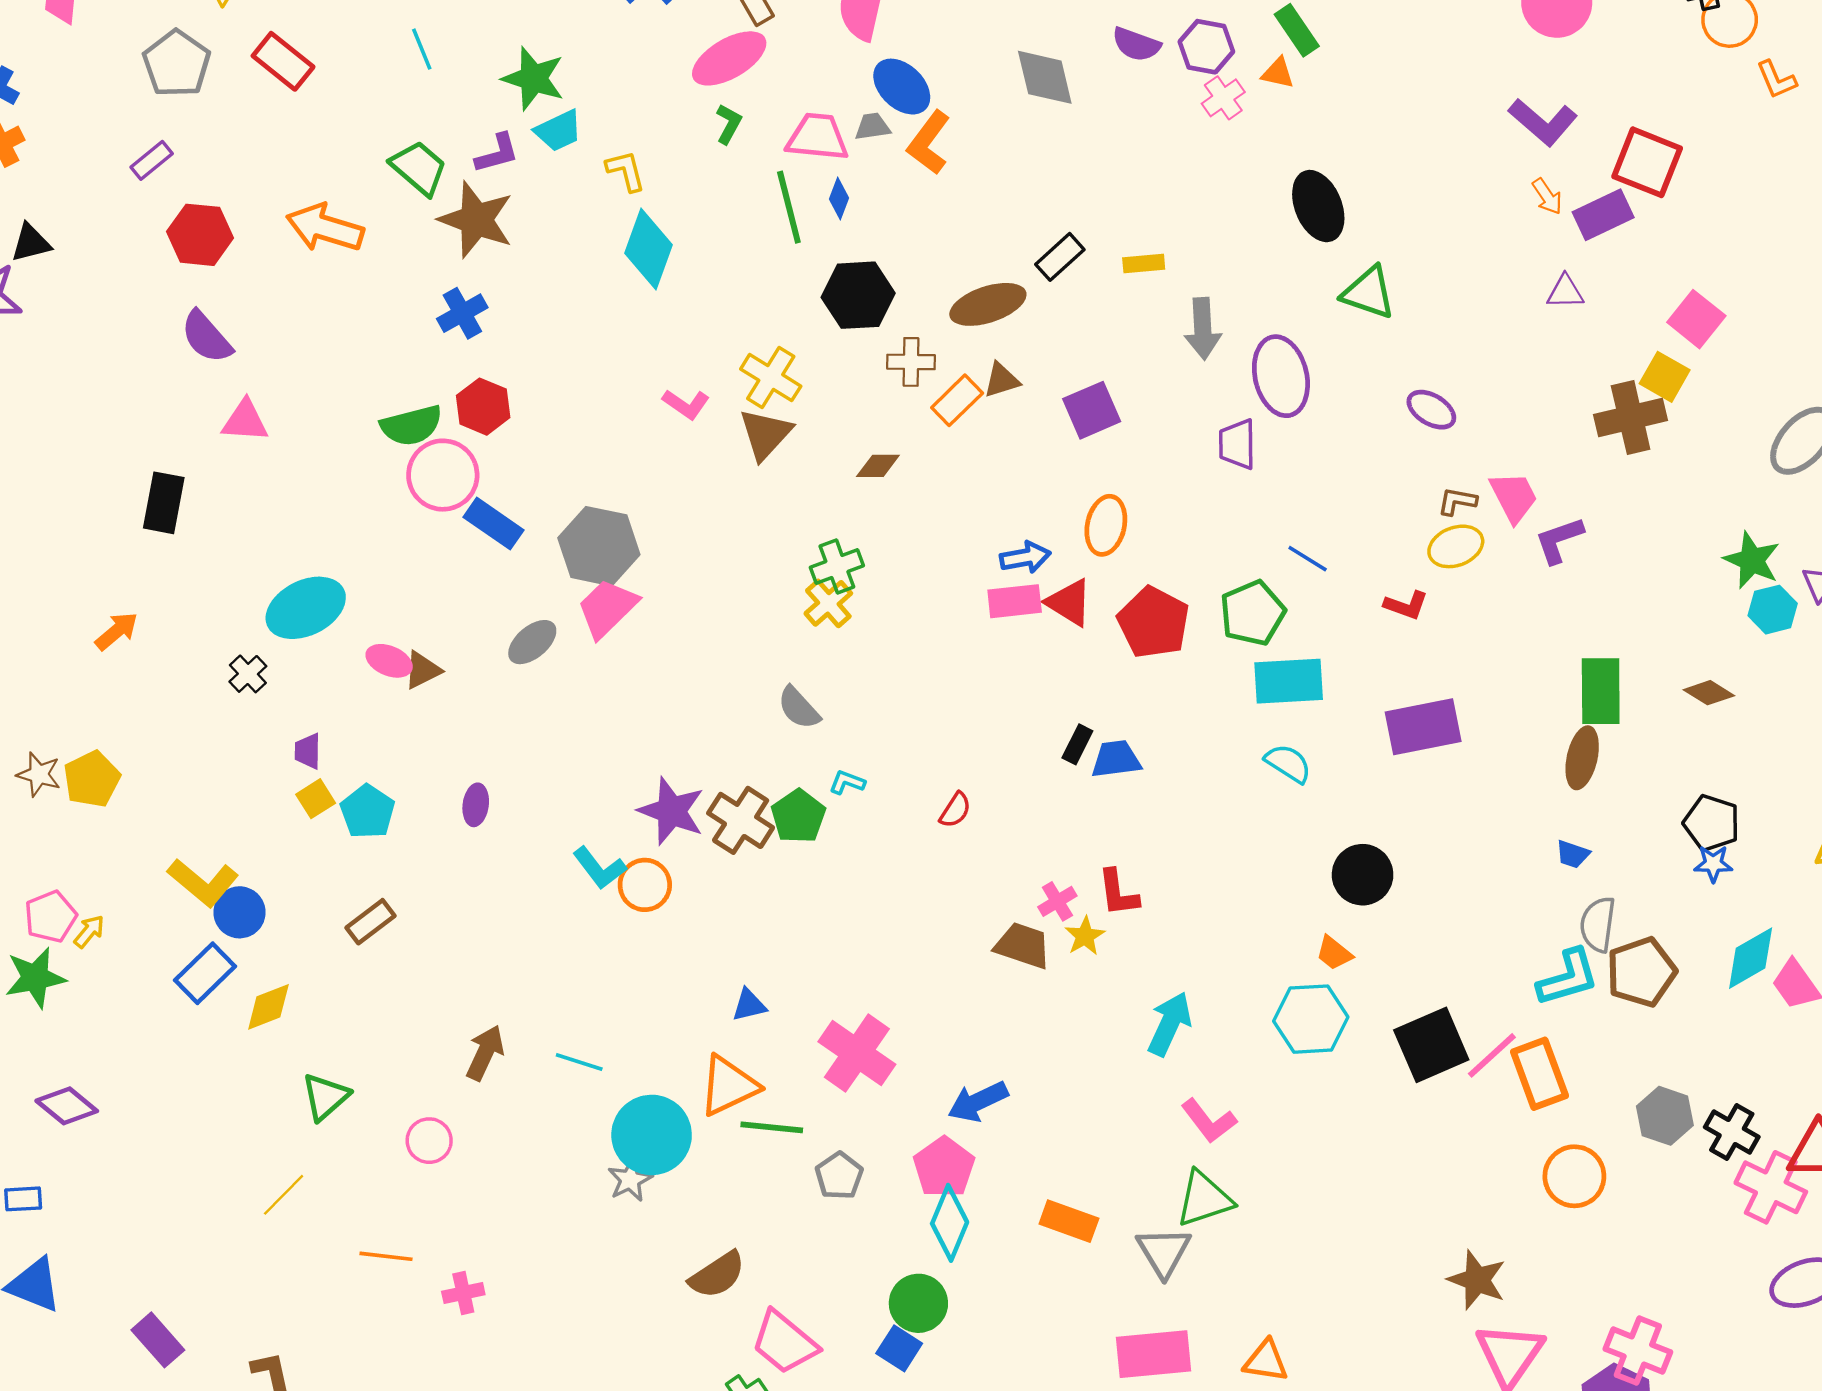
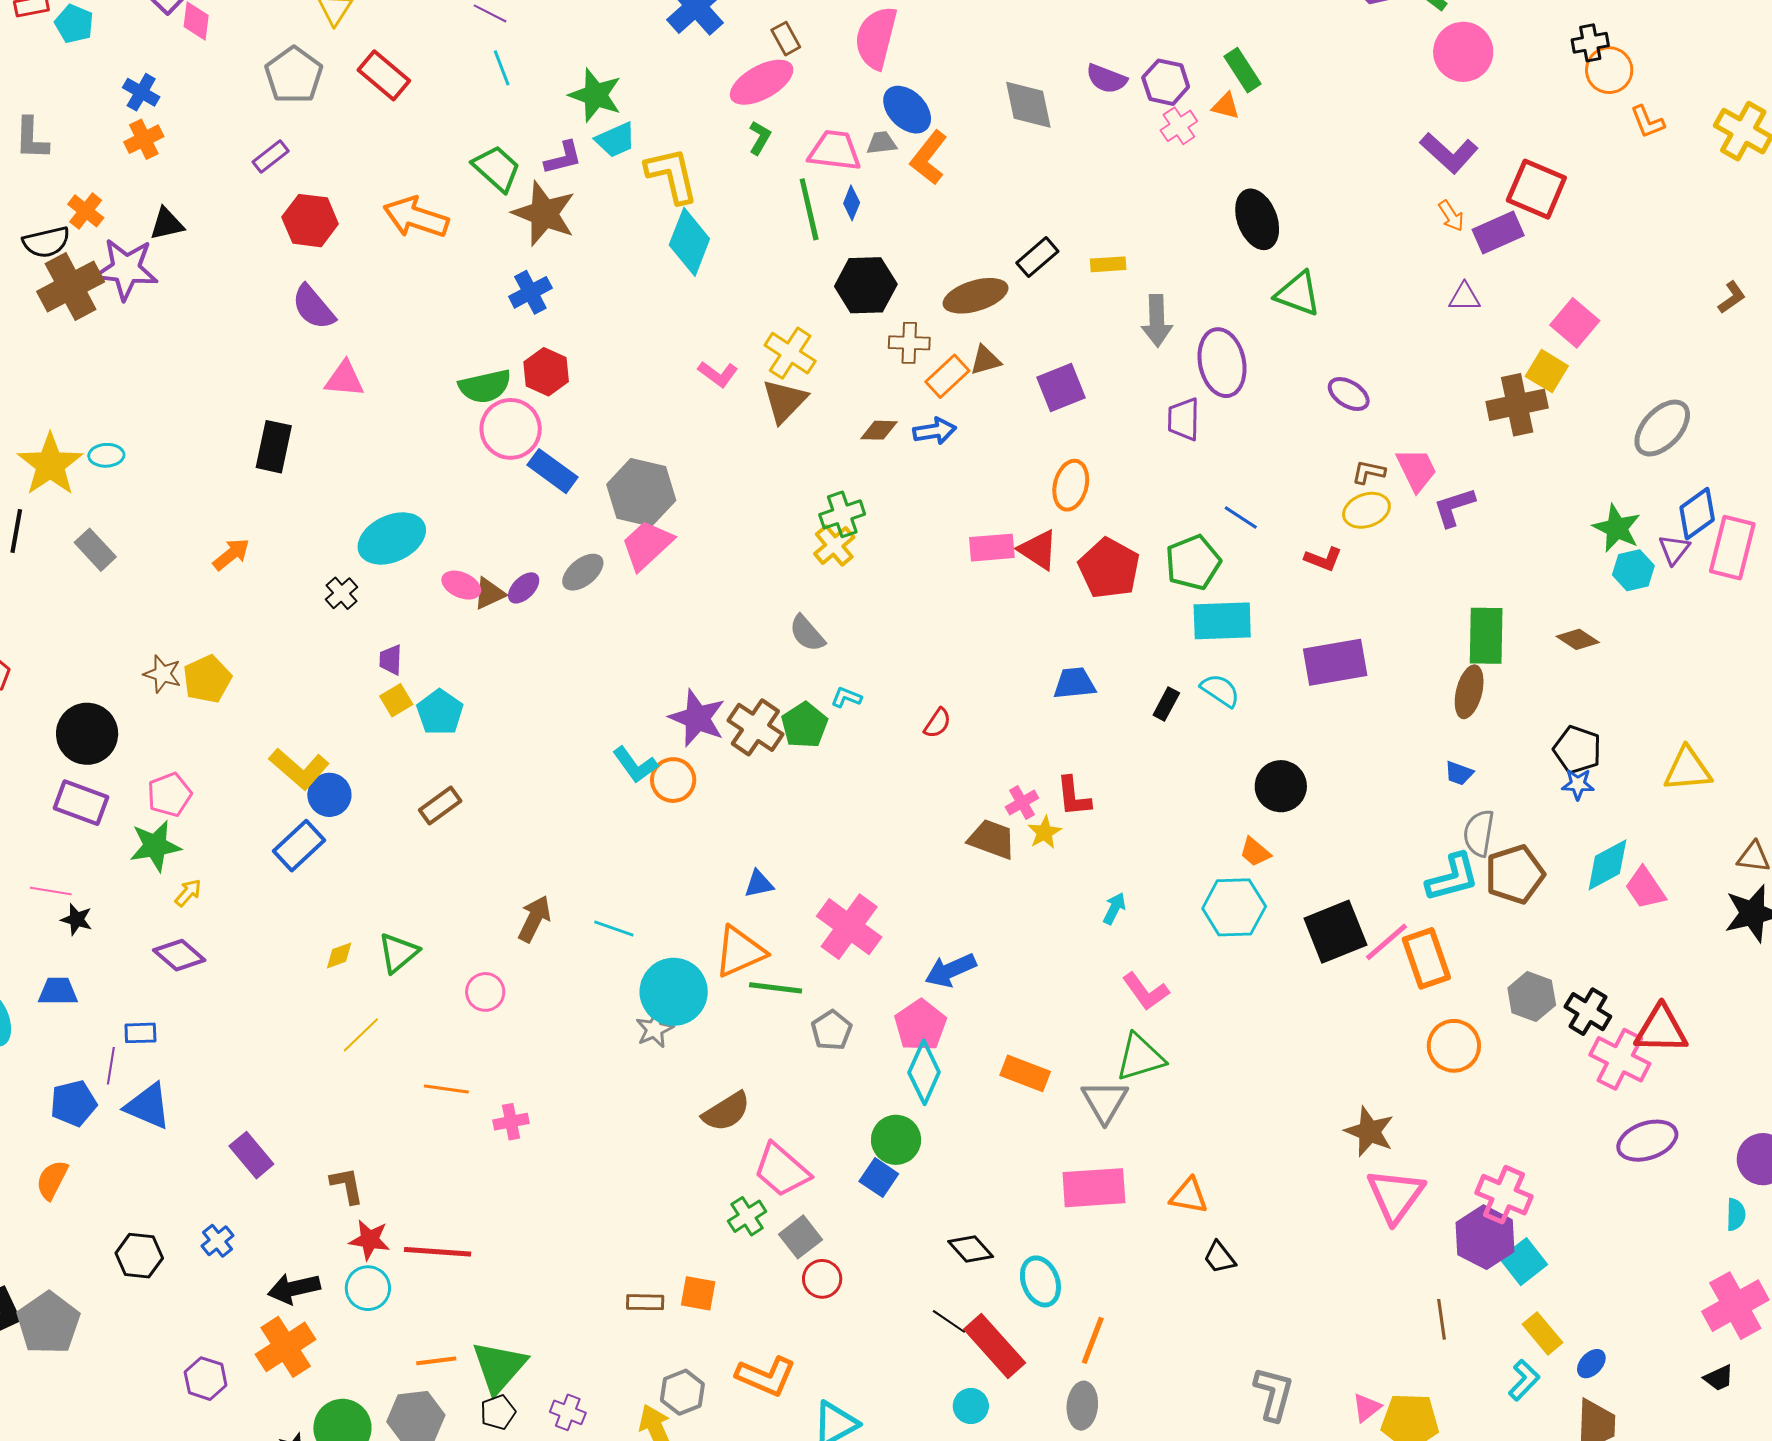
yellow L-shape: (626, 171) -> (672, 175), size x1.6
blue arrow: (1025, 557) -> (935, 431), moved
black rectangle: (1077, 744) -> (1166, 704), moved
purple ellipse: (476, 805) -> (524, 588), moved, turned 36
yellow arrow: (89, 931) -> (188, 893), moved
yellow diamond: (268, 1007) -> (339, 955), moved, size x0.7
cyan arrow: (1170, 1024) -> (1114, 908), size x0.6

